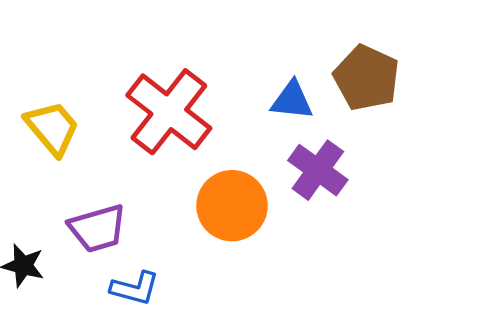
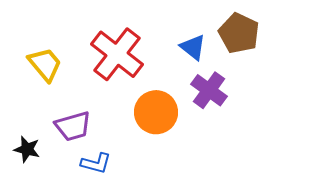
blue triangle: (292, 100) -> (193, 47), turned 32

